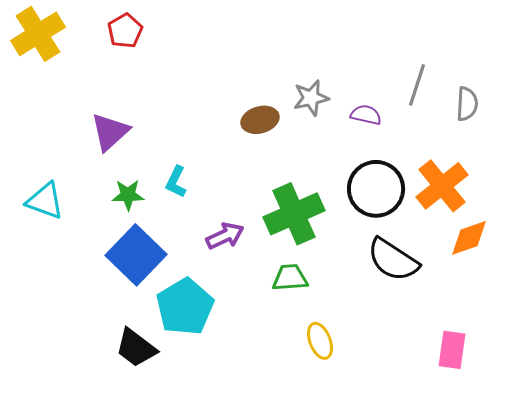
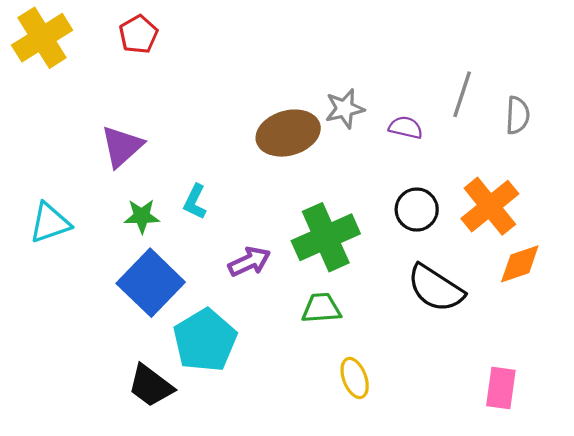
brown ellipse: (260, 120) -> (288, 133), size x1.5
black circle: (376, 189) -> (417, 210), size x0.7
cyan triangle: (45, 201) -> (50, 223), turned -39

